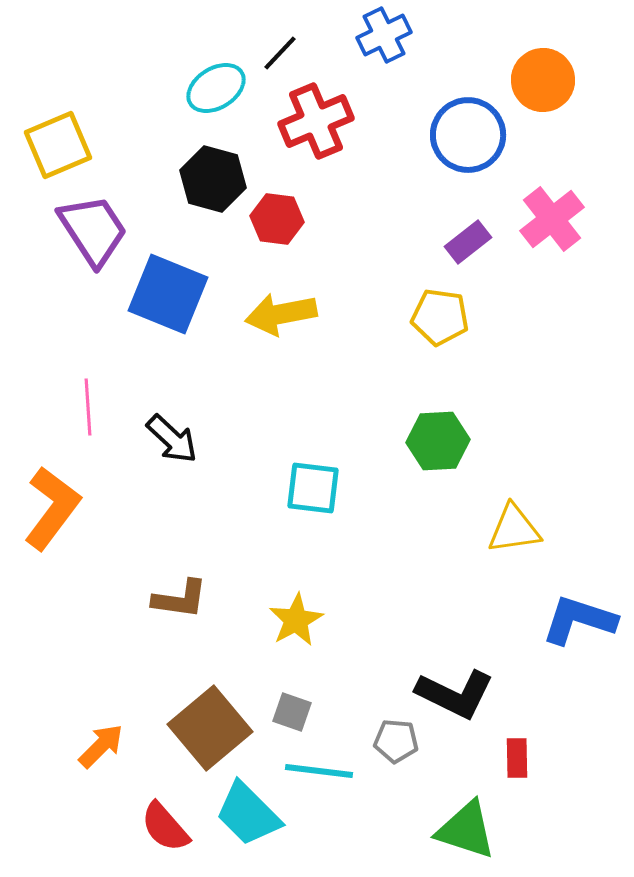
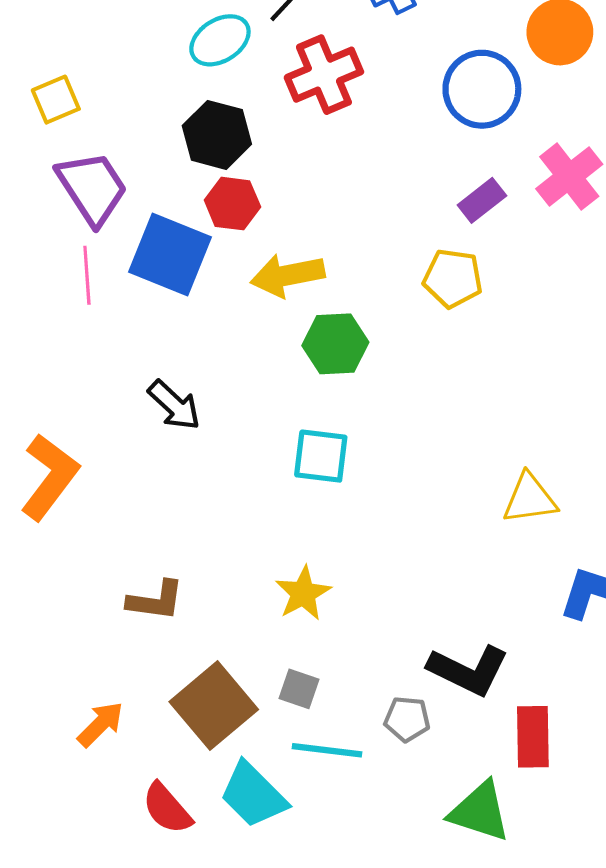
yellow square: (58, 145) -> (56, 100), size x0.7
red hexagon: (277, 219) -> (232, 204), moved
pink line: (88, 407) -> (87, 275), moved
green hexagon: (438, 441) -> (335, 344), moved
brown L-shape: (180, 599) -> (156, 601), moved
red rectangle: (517, 758) -> (533, 737), size x1.5

